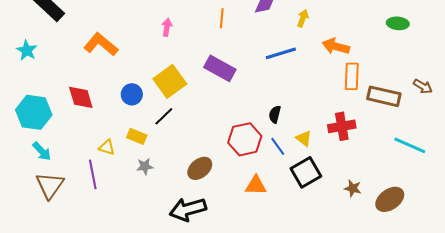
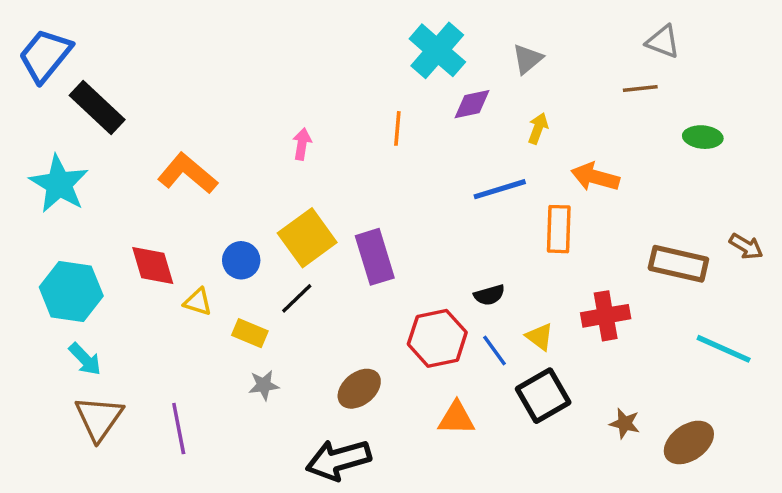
cyan star: (27, 50) -> (59, 184), size x1.6
purple rectangle: (220, 68) -> (375, 257), moved, turned 44
orange rectangle: (352, 76) -> (559, 229), moved
black semicircle: (275, 114) -> (489, 295), turned -120
yellow triangle: (107, 147) -> (198, 302), moved
purple line: (93, 174) -> (179, 429), moved

